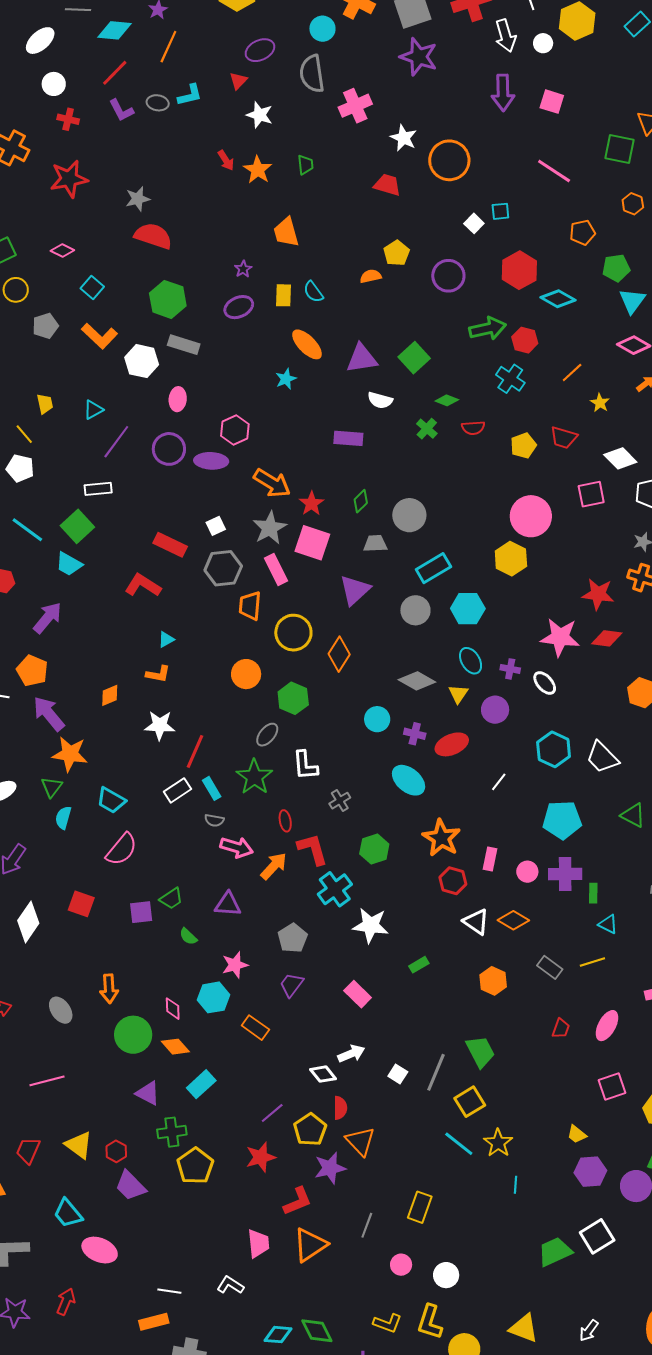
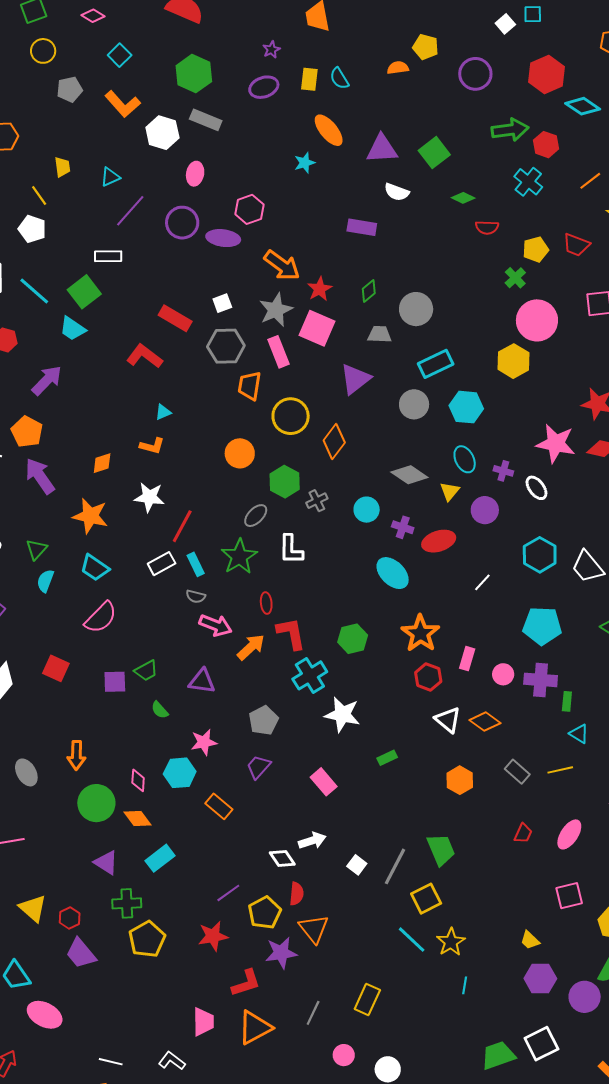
yellow pentagon: (396, 253) -> (426, 47), turned -30
green cross: (427, 429) -> (515, 278), moved
orange star: (70, 754) -> (90, 516), moved
gray cross: (340, 801) -> (317, 501), moved

